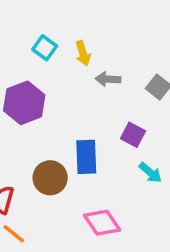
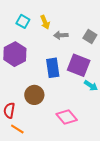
purple square: (133, 135) -> (79, 65), size x1.6
blue rectangle: (86, 157) -> (53, 68), moved

